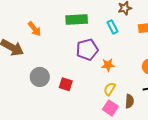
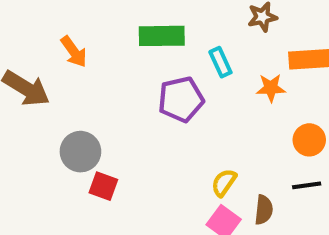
cyan rectangle: (112, 27) -> (220, 62), moved
orange star: (108, 65) -> (271, 88), moved
red square: (66, 84) -> (103, 186), moved

